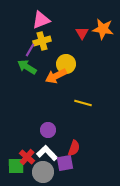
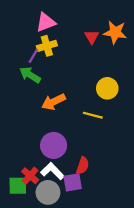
yellow circle: (66, 64) -> (107, 88), moved
orange arrow: (56, 76) -> (54, 102), moved
purple circle: (48, 130) -> (54, 145), size x1.5

